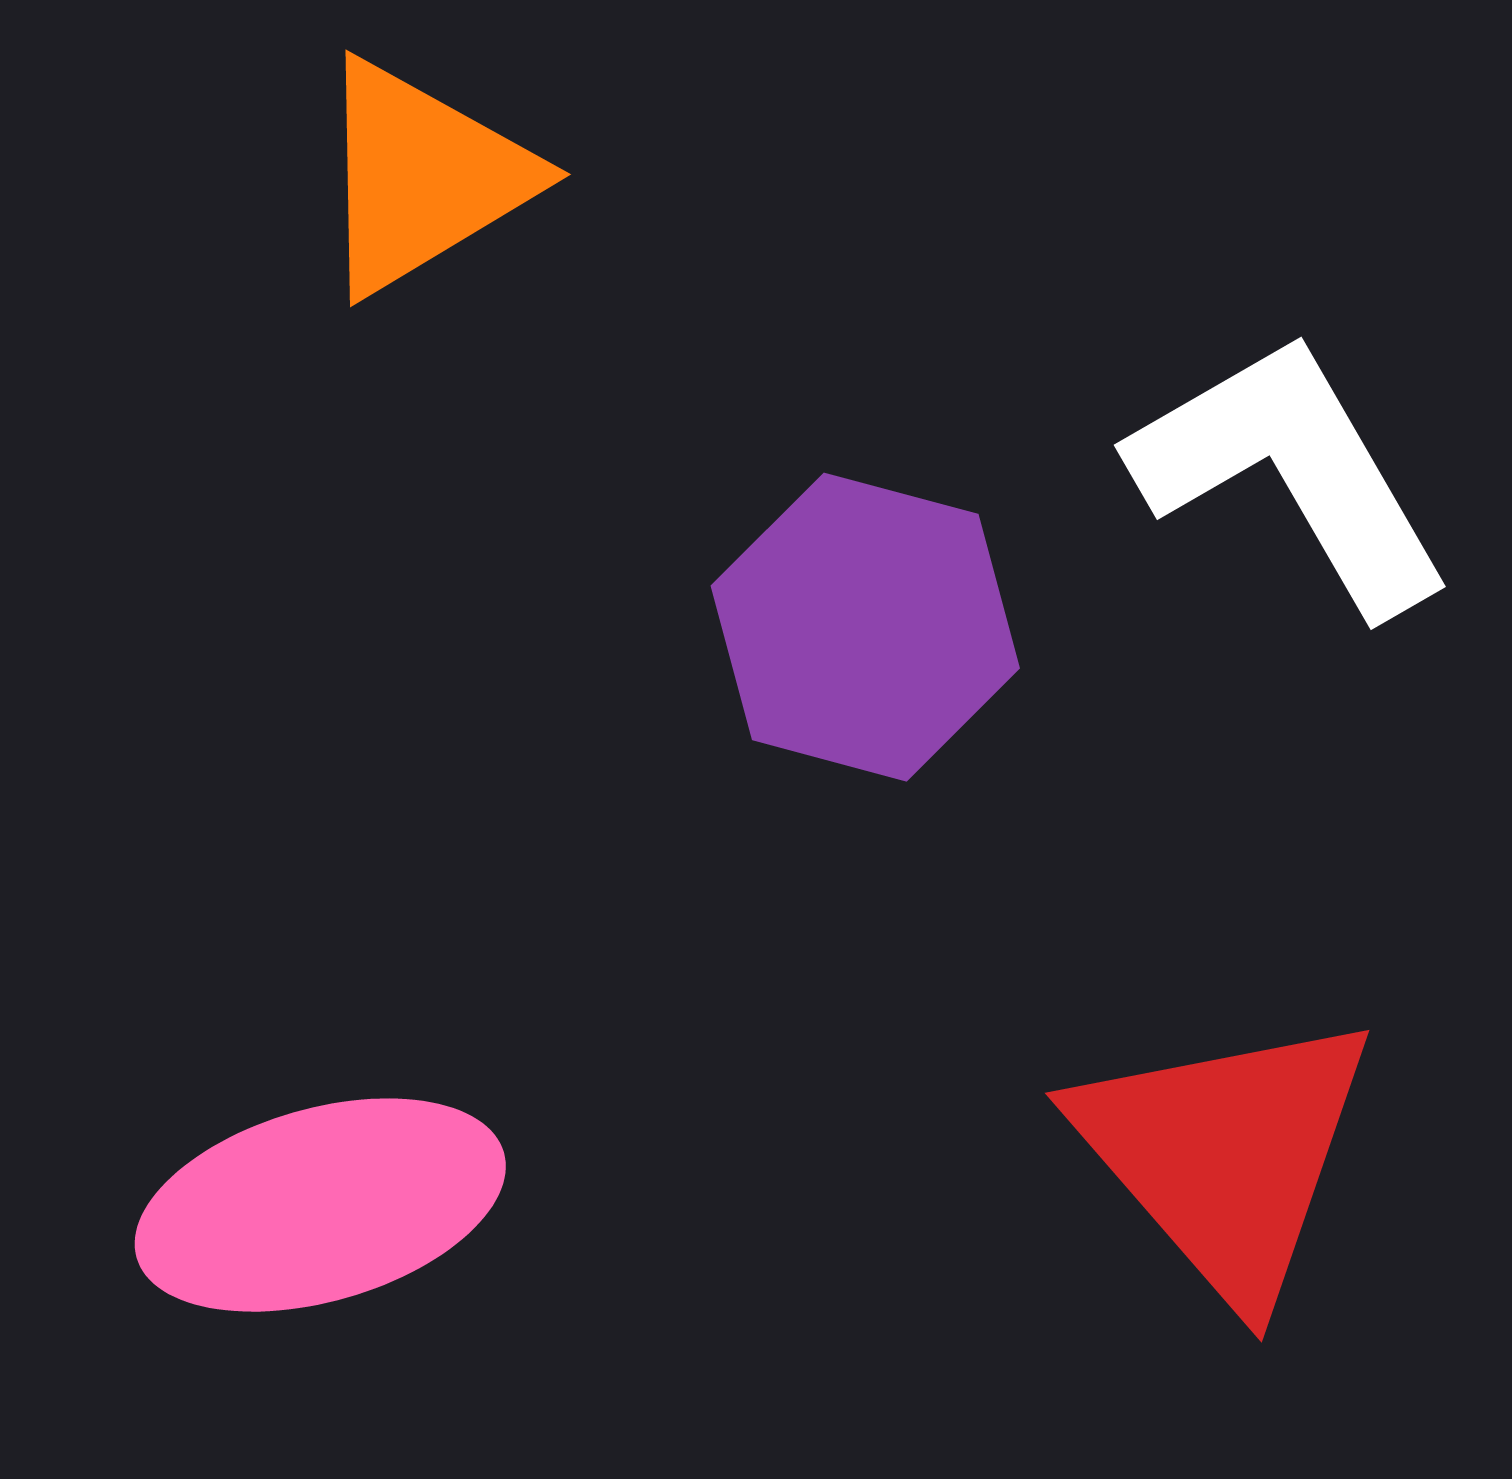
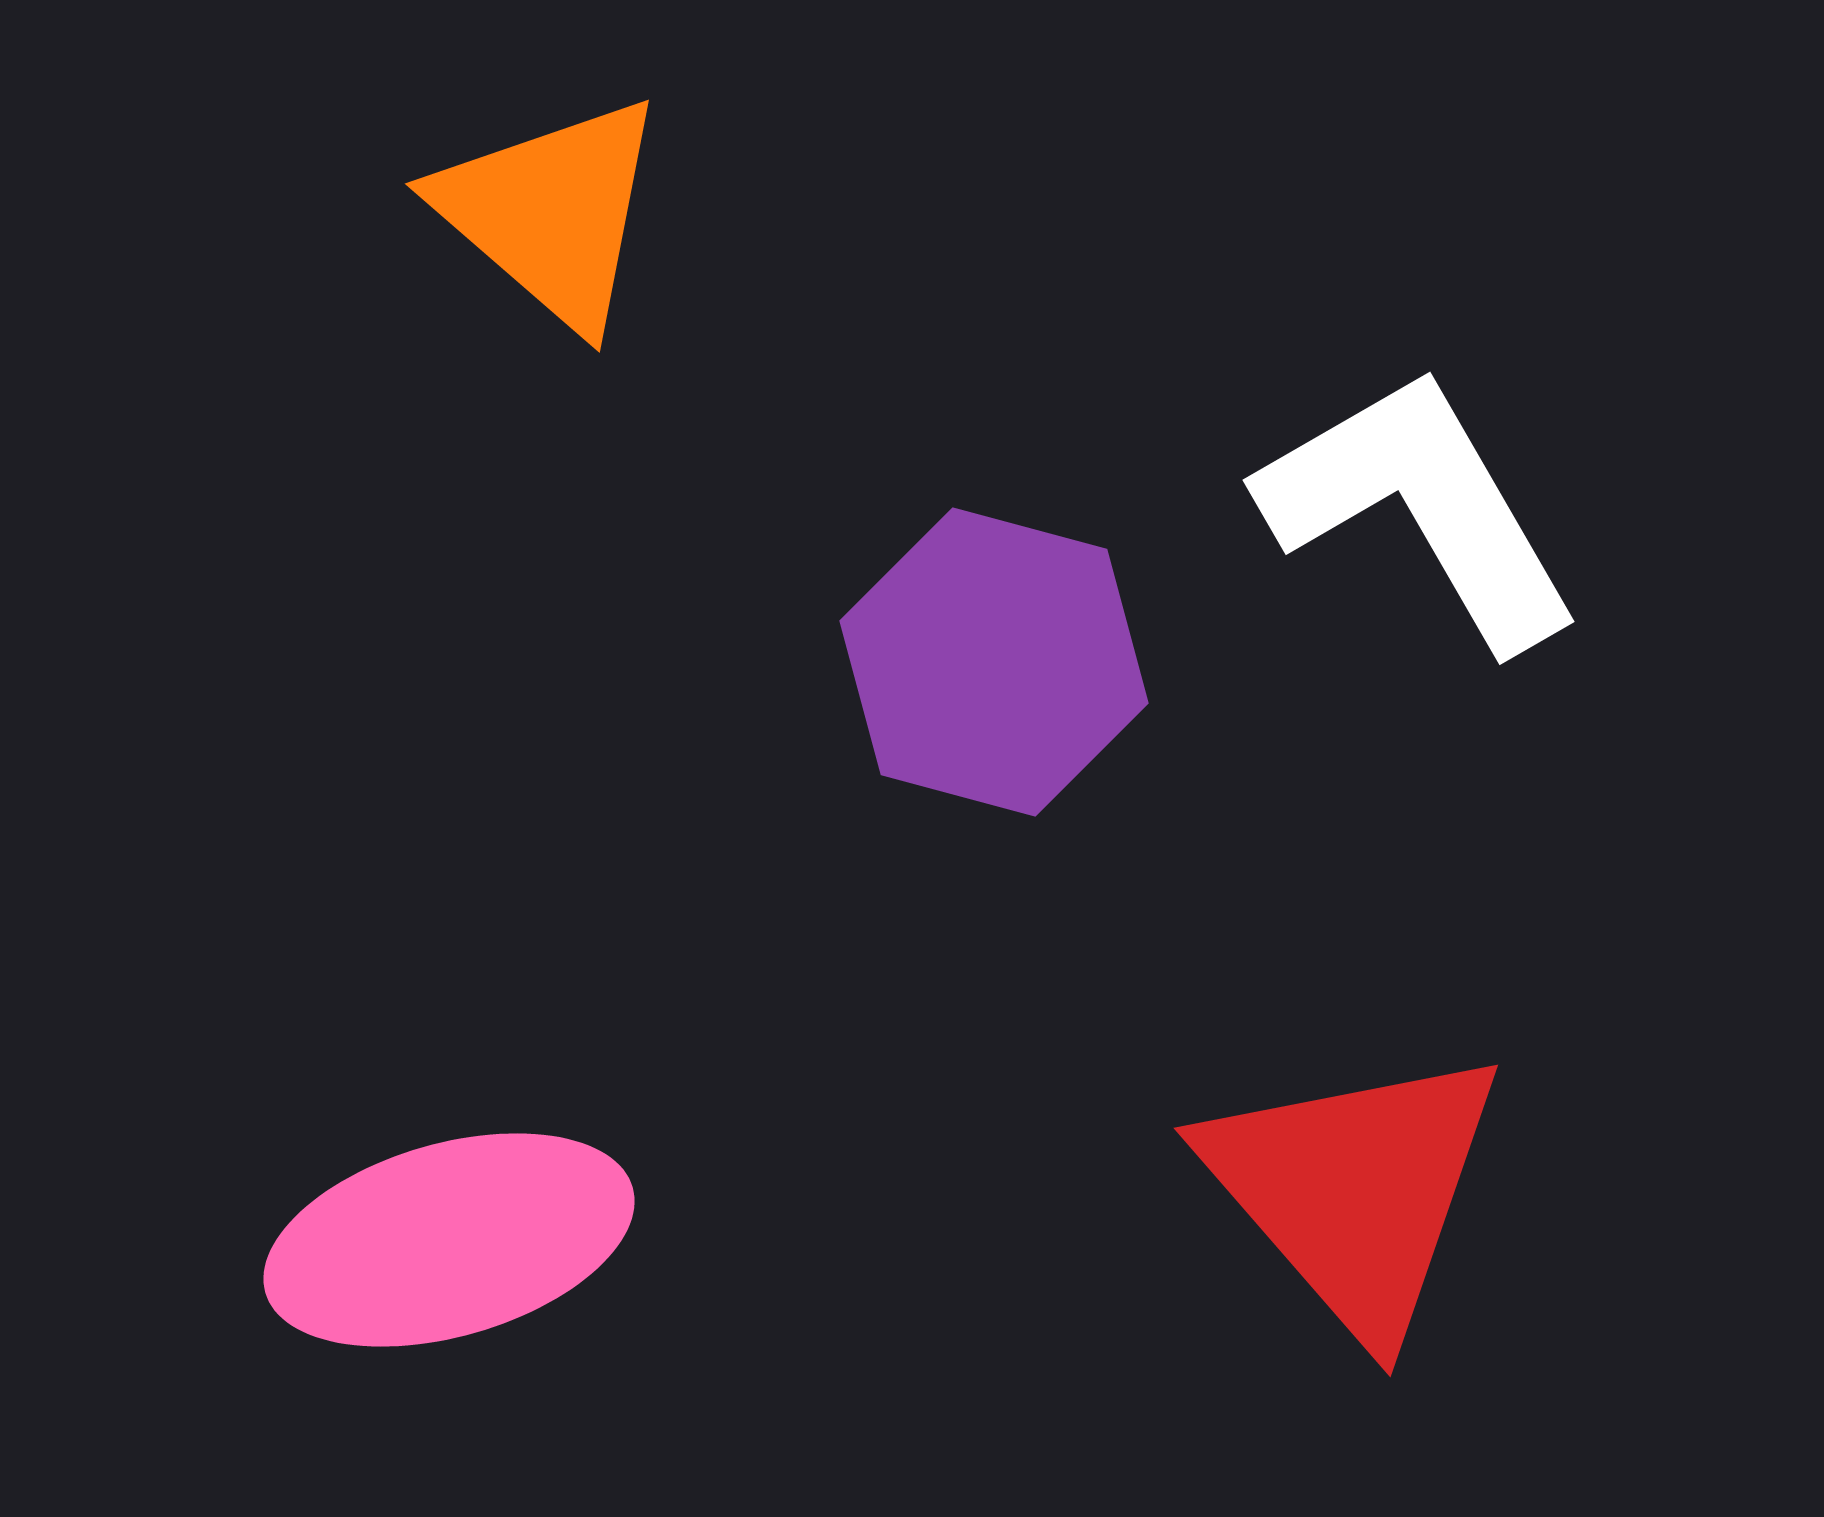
orange triangle: (422, 177) -> (551, 212), turned -48

